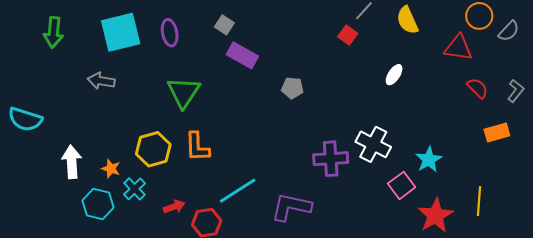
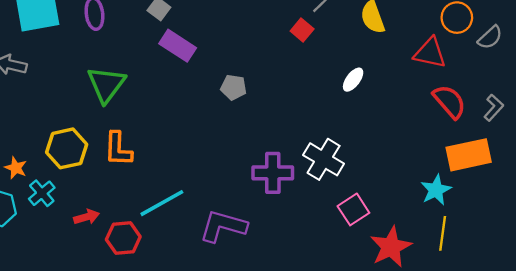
red semicircle: (478, 88) -> (449, 102), size x1.4
orange rectangle: (497, 132) -> (469, 155), size x1.5
cyan star: (429, 160) -> (436, 190), moved

